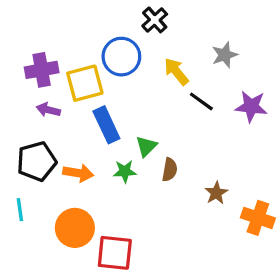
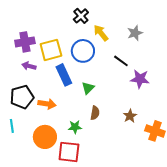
black cross: (155, 20) -> (81, 16), moved
blue circle: (121, 57) -> (83, 51), moved
yellow arrow: (176, 72) -> (101, 33), moved
purple star: (251, 106) -> (140, 79), moved
brown semicircle: (170, 170) -> (95, 113), moved
green star: (125, 171) -> (75, 127), moved

